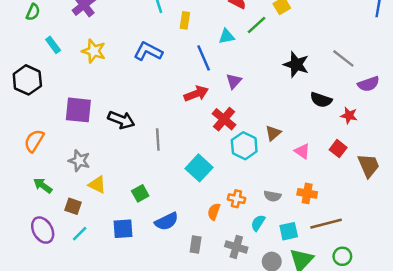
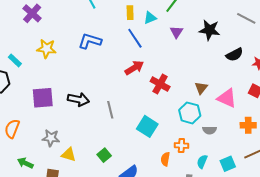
yellow rectangle: (185, 20) -> (130, 13), moved
cyan rectangle: (53, 45) -> (15, 60), moved
purple triangle: (234, 81) -> (176, 32), moved
black semicircle: (321, 100) -> (234, 55), turned -36
cyan hexagon: (244, 146) -> (190, 113), moved
pink triangle: (302, 151) -> (227, 98), size x1.5
orange cross: (307, 193) -> (248, 125), moved
gray semicircle: (272, 196) -> (210, 130), moved

